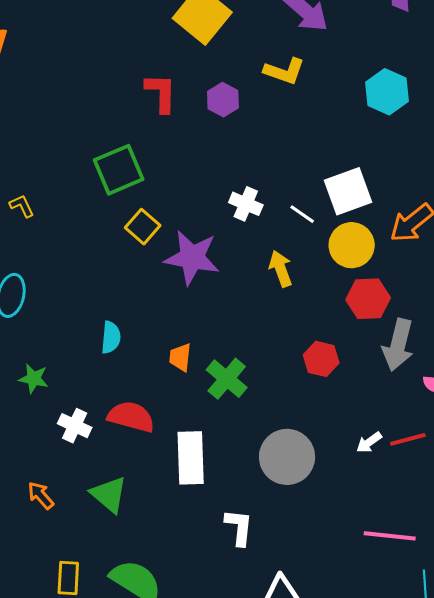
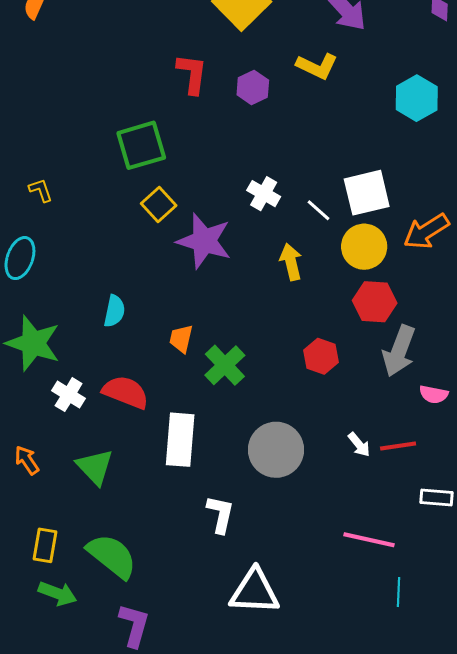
yellow L-shape: (22, 206) -> (41, 190), moved
green star: (34, 379) -> (33, 343), size x1.8
white arrow: (369, 442) -> (359, 445), turned -100

